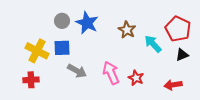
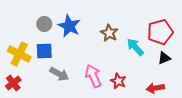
red pentagon: (178, 29) -> (160, 32), turned 30
red cross: (31, 80) -> (13, 83), turned -35

